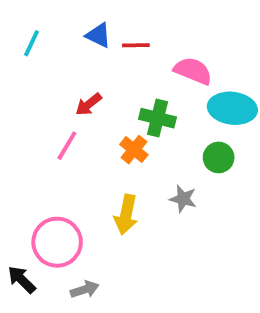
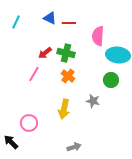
pink semicircle: (193, 71) -> (98, 36), turned -108
green cross: (158, 118) -> (66, 53), moved
pink circle: (57, 242) -> (29, 123), size x0.7
gray arrow: (85, 289) -> (74, 147), moved

